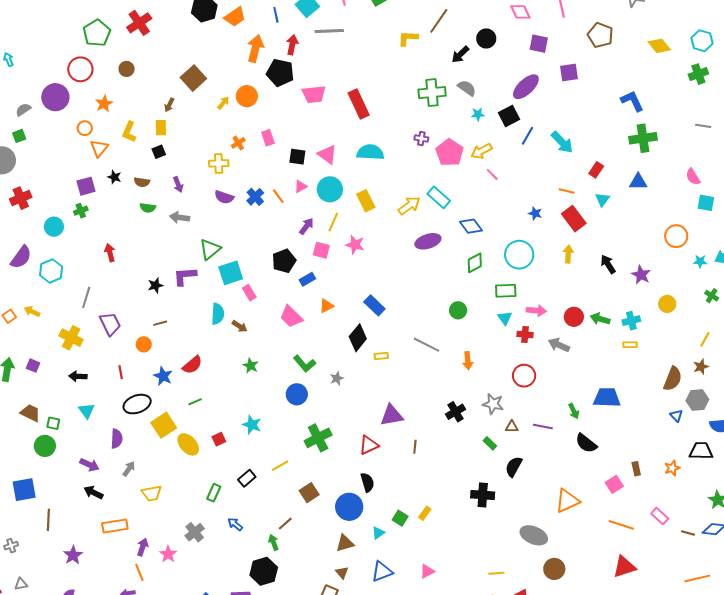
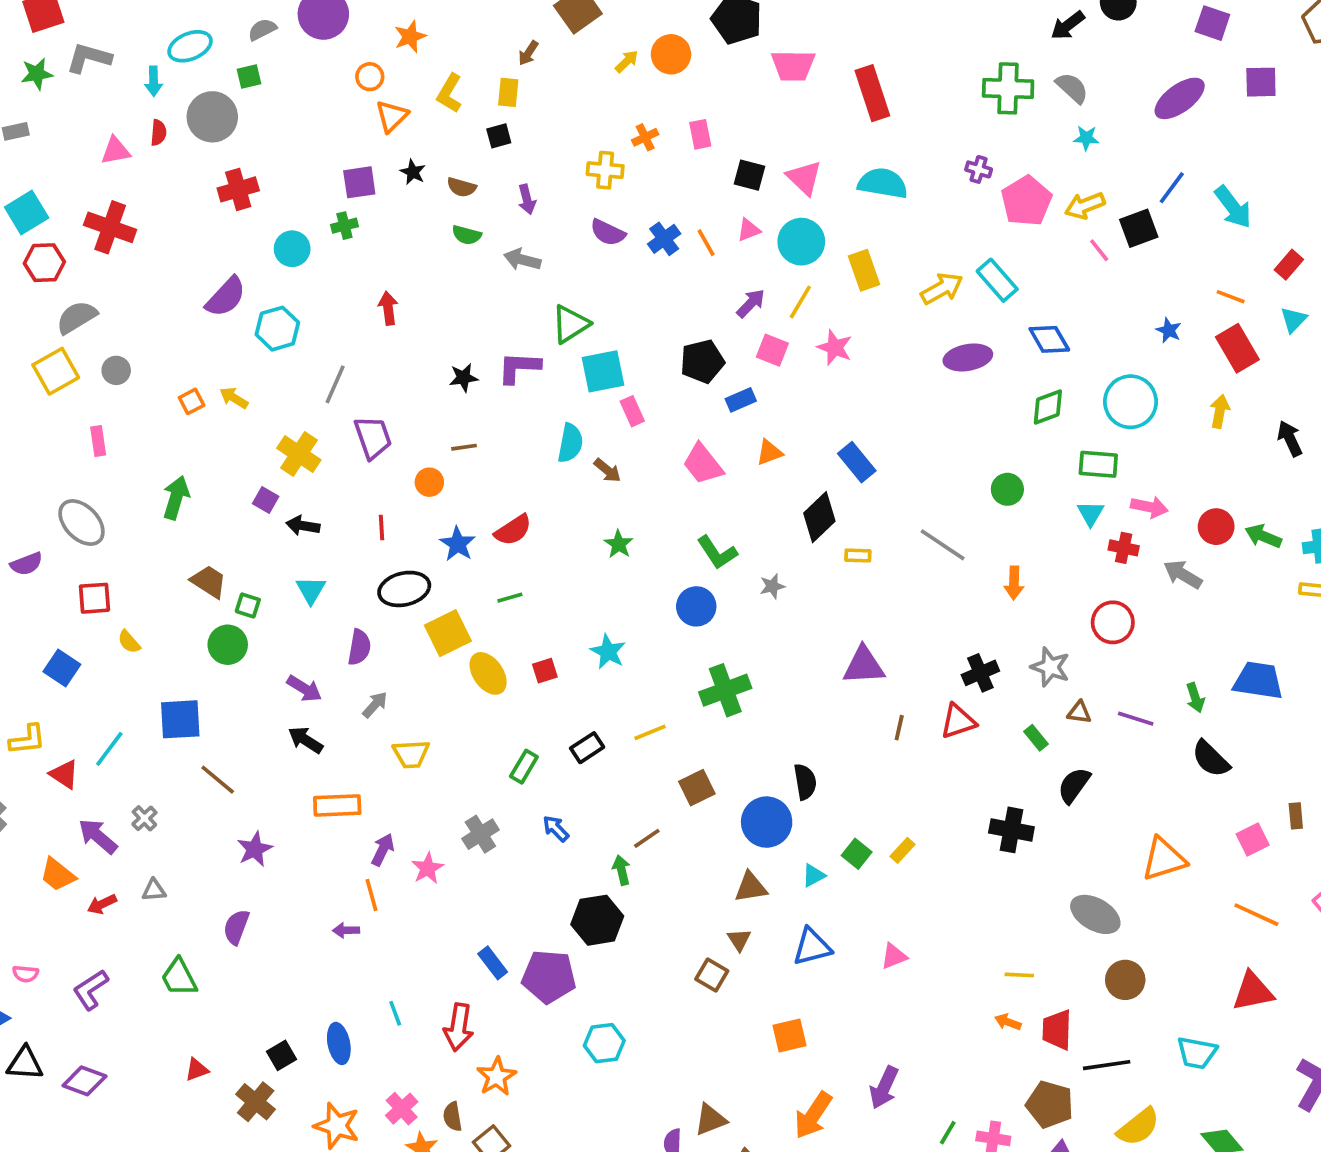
black square: (509, 116) -> (1139, 228), moved
purple square: (33, 366) -> (266, 500), moved
red triangle: (369, 445) -> (958, 721), moved
brown line: (48, 520) -> (218, 780), turned -60
gray cross: (11, 546) -> (144, 818), turned -32

